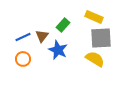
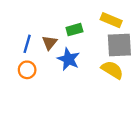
green rectangle: (63, 25) -> (74, 30), turned 32
blue line: (23, 37) -> (27, 44), turned -49

